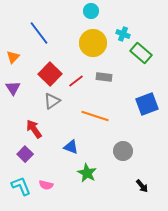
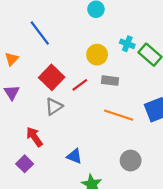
cyan cross: (123, 34) -> (127, 44), moved
yellow circle: (93, 43) -> (97, 55), moved, size x0.7
orange line: (95, 116) -> (119, 115), moved

